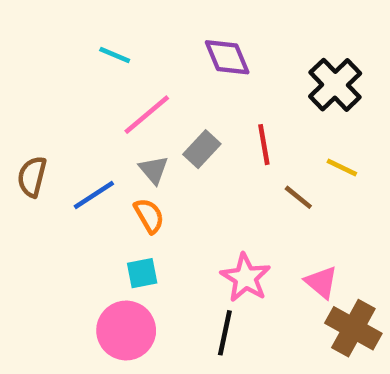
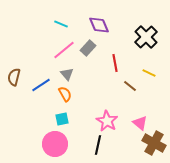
cyan line: (115, 55) -> (61, 24), moved
gray rectangle: (202, 149) -> (88, 48), moved

